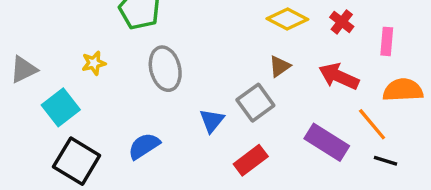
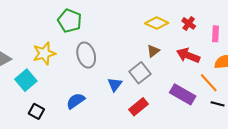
yellow star: (94, 63) -> (44, 53), size x1.6
black square: (77, 161) -> (36, 111), size x0.6

